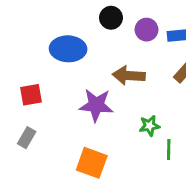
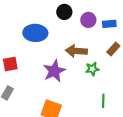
purple star: (96, 105) -> (54, 71), turned -30
green star: (149, 126) -> (92, 69), moved

